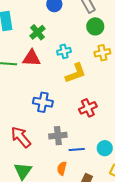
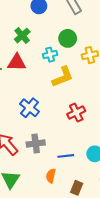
green circle: (95, 26) -> (68, 38), moved
blue cross: (43, 102) -> (29, 108), turned 30
gray cross: (58, 136) -> (36, 143), moved

